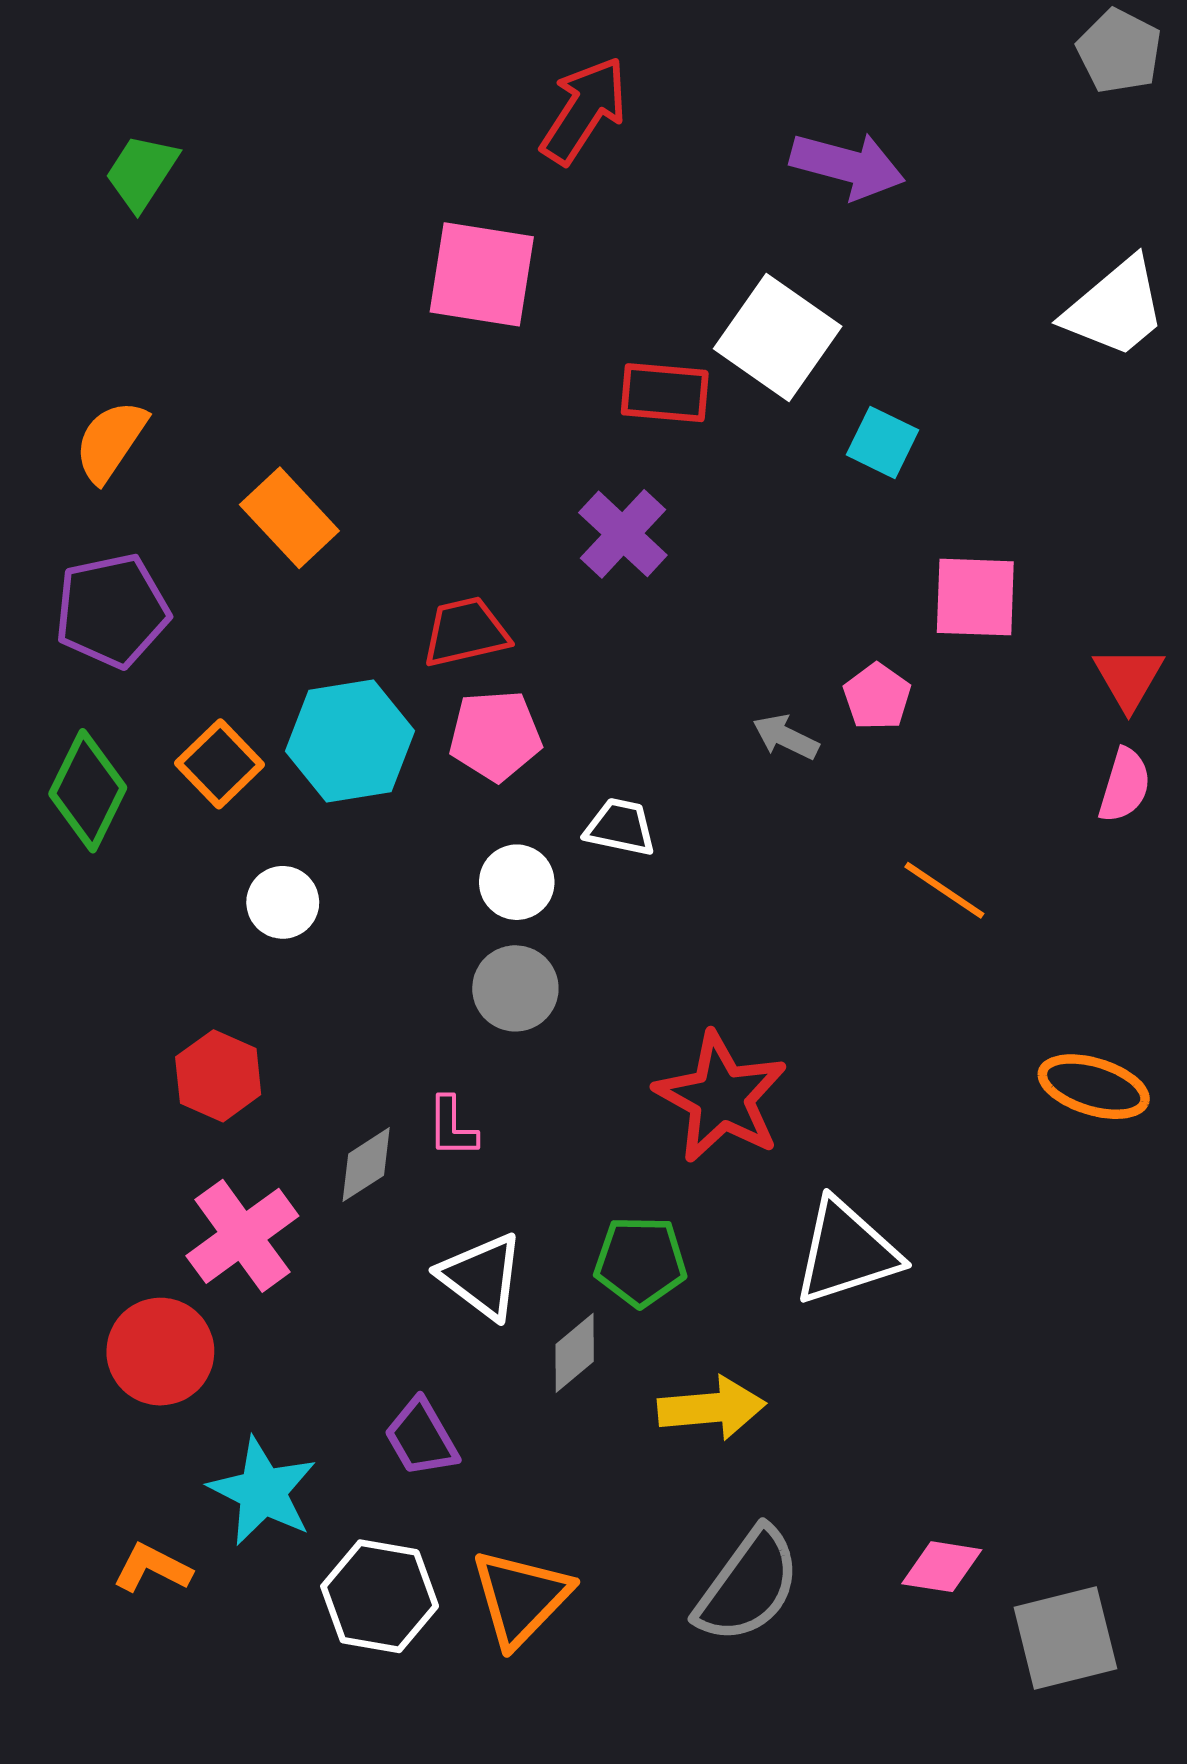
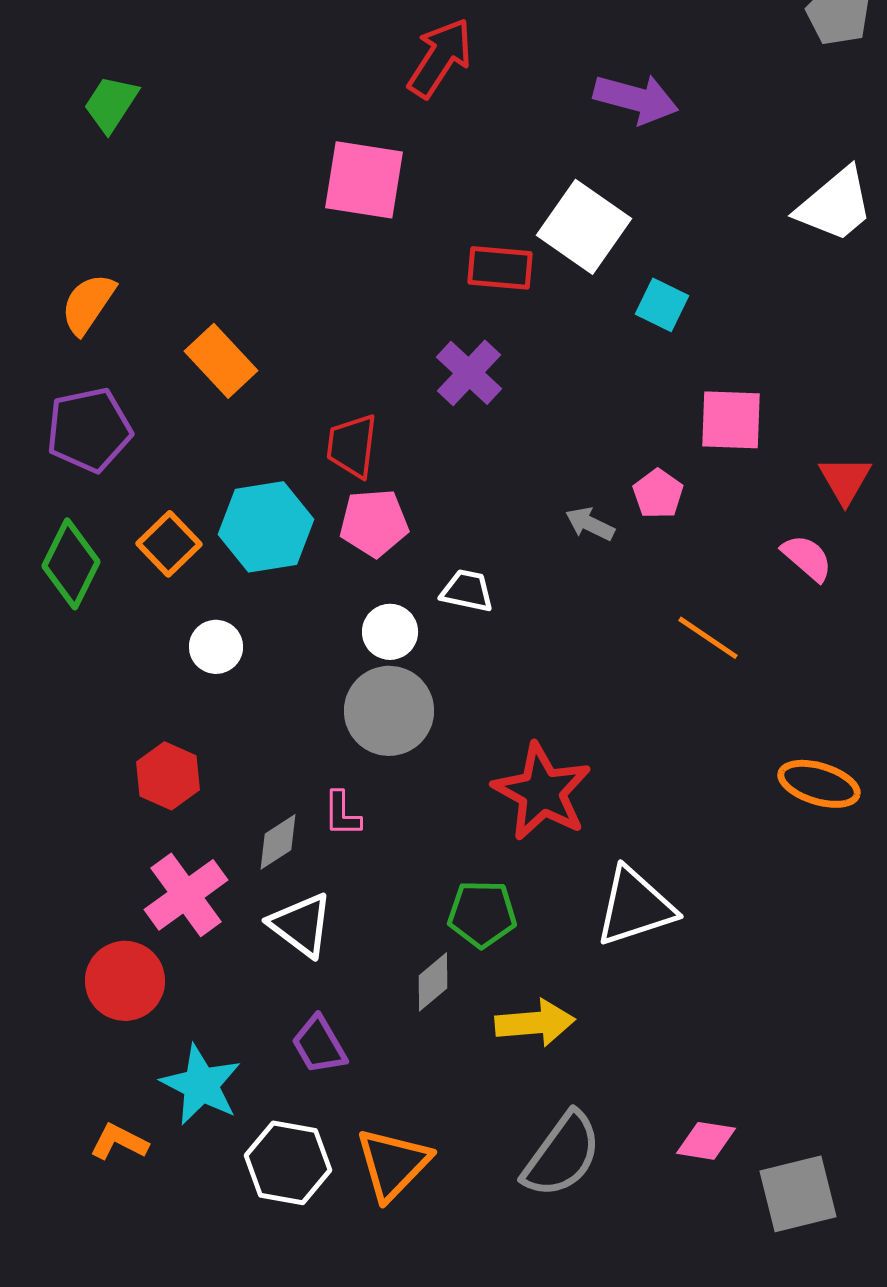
red trapezoid: (466, 632) -> (352, 446), turned -70
pink semicircle: (1125, 785) -> (807, 558), moved, turned -66
gray circle: (515, 988) -> (389, 711), size x1.4
white triangle: (482, 1276) -> (301, 925), moved

